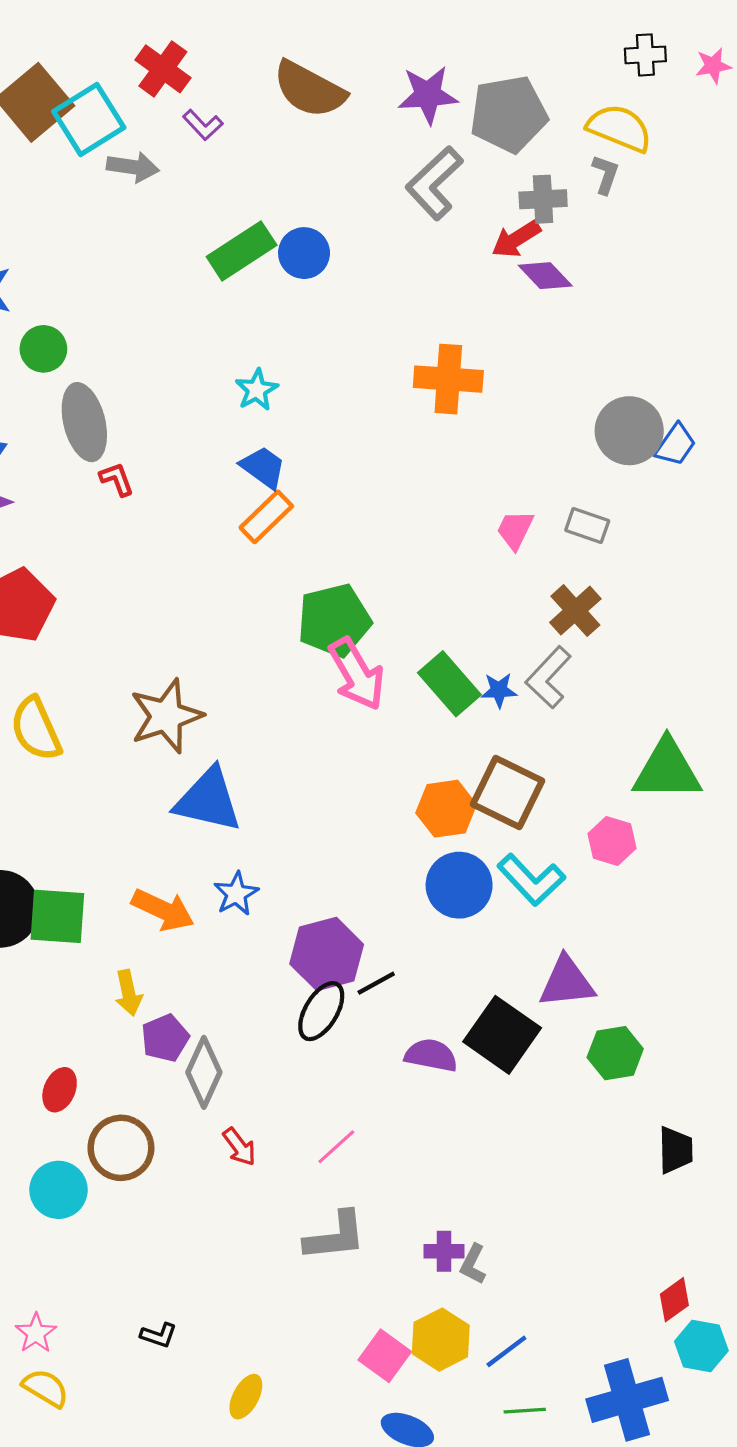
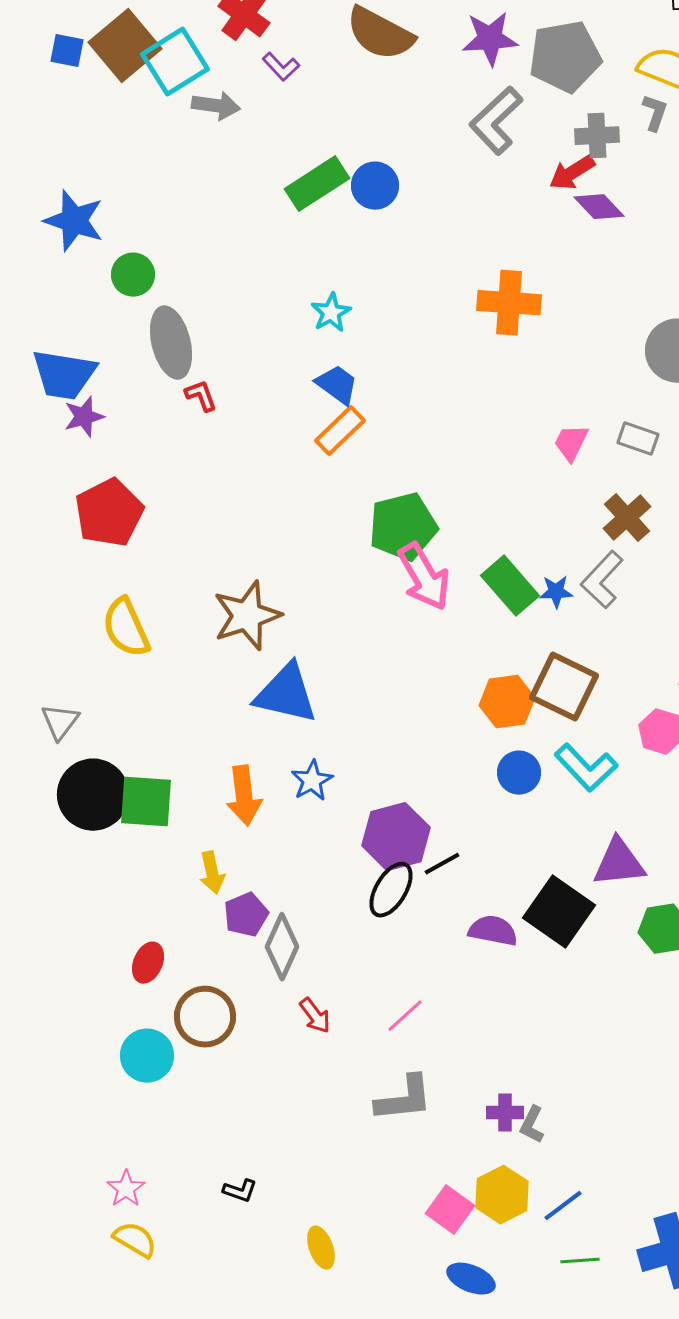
blue circle: (459, 885) -> (519, 773), size x0.7
orange arrow: (163, 910) -> (244, 796), turned 58
yellow ellipse: (246, 1397) -> (321, 1248), turned -48

